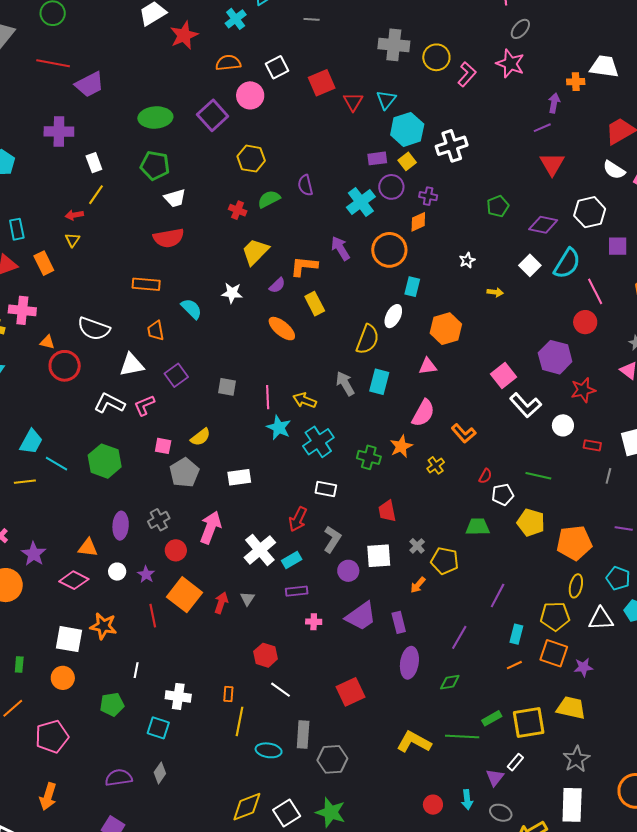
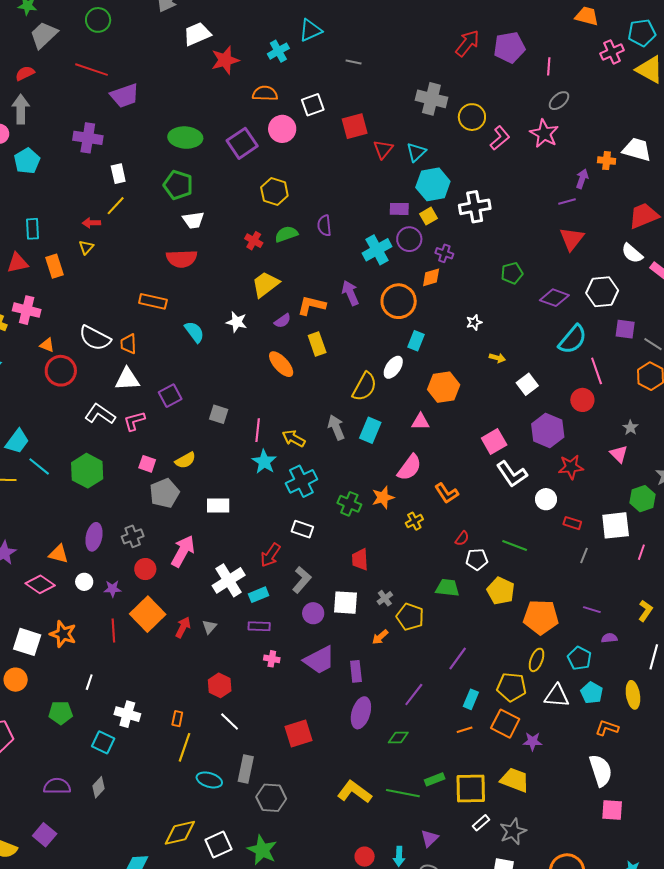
white square: (530, 265) -> (527, 384), moved
orange trapezoid: (156, 331) -> (128, 344), moved
purple star: (146, 574) -> (112, 589), turned 30
white rectangle: (515, 762) -> (481, 823), moved

